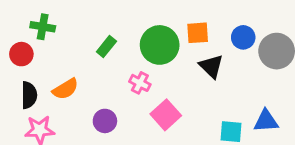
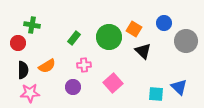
orange square: (198, 33) -> (134, 29), turned 35
blue circle: (243, 37) -> (164, 23), moved
pink cross: (140, 83) -> (84, 65), moved, turned -32
blue triangle: (266, 121) -> (179, 87), turned 48

